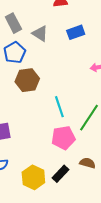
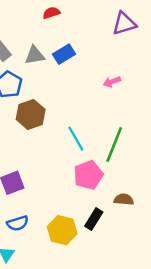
blue rectangle: (76, 32) -> (64, 54), moved
gray triangle: (40, 34) -> (35, 55), turned -30

